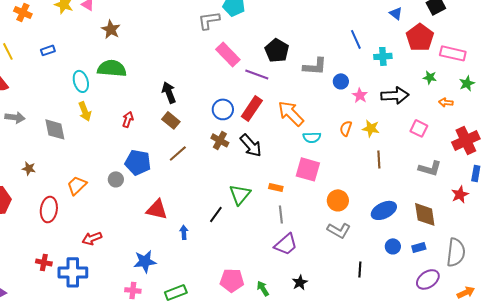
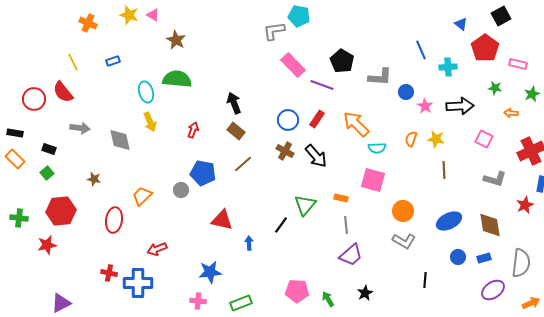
pink rectangle: (453, 53) -> (518, 64), size x0.7
red rectangle: (252, 108) -> (317, 119), size x0.7

